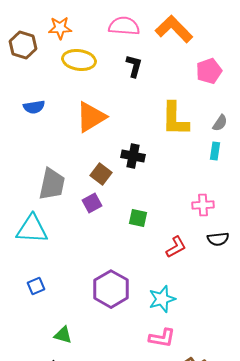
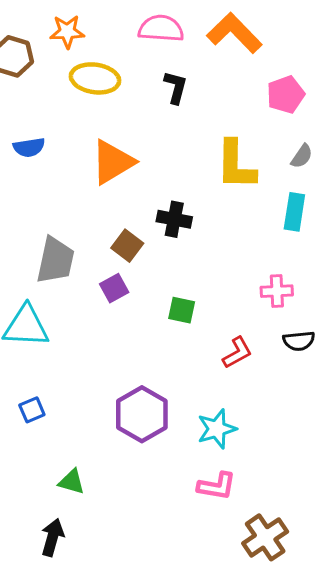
gray semicircle: (220, 123) -> (302, 156), moved
cyan rectangle: (215, 151) -> (294, 212), size x1.4

